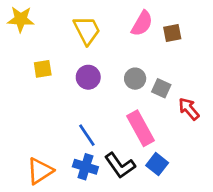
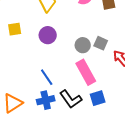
gray circle: (135, 79) -> (83, 45), moved
blue square: (157, 164) -> (98, 98), turned 35
blue cross: (85, 167) -> (46, 100), turned -30

